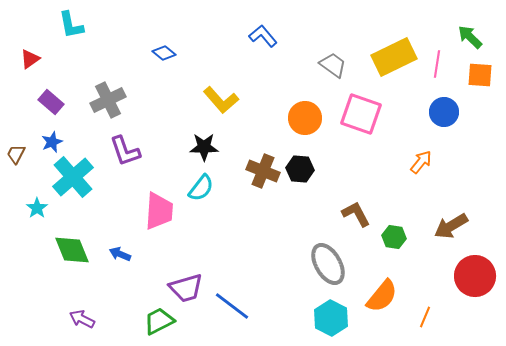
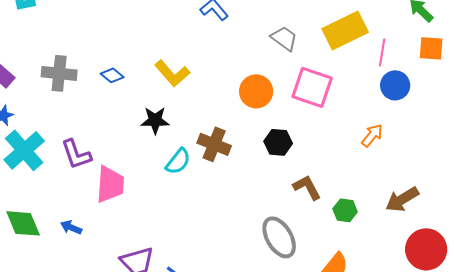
blue diamond: (164, 53) -> (112, 75), moved
pink line: (437, 64) -> (382, 52), moved
gray cross: (108, 100) -> (59, 73), turned 32
purple L-shape: (125, 151) -> (76, 154), moved
black hexagon: (300, 169) -> (278, 142), moved
cyan semicircle: (201, 188) -> (178, 161), moved

